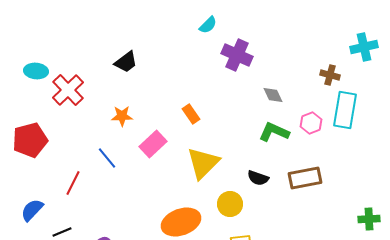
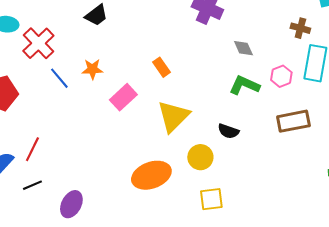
blue line: (107, 158) -> (59, 78), moved
brown rectangle: (305, 178) -> (293, 121), moved
red line: (73, 183) -> (32, 149), moved

